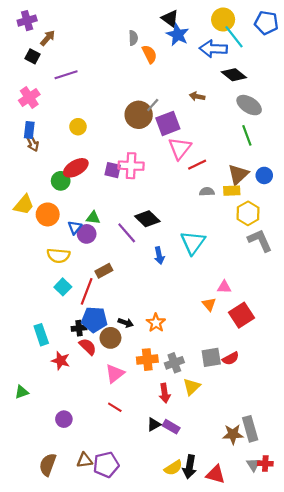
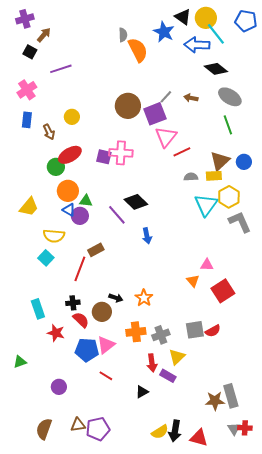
black triangle: (170, 18) -> (183, 17), moved
orange semicircle: (149, 54) -> (138, 50), size x1.4
brown arrow: (197, 96) -> (191, 98), moved
gray line: (153, 105) -> (166, 97), moved
brown arrow: (32, 143) -> (49, 132), moved
yellow trapezoid: (24, 205) -> (29, 207), moved
orange circle: (48, 214) -> (68, 191), moved
blue triangle: (75, 227) -> (69, 210), turned -40
cyan triangle: (193, 243) -> (206, 205), moved
cyan square: (63, 287) -> (46, 258), moved
blue pentagon: (94, 319) -> (87, 350), moved
purple rectangle: (171, 427) -> (168, 376), moved

